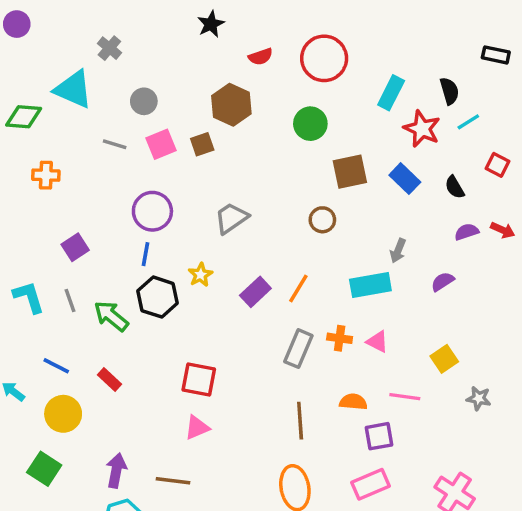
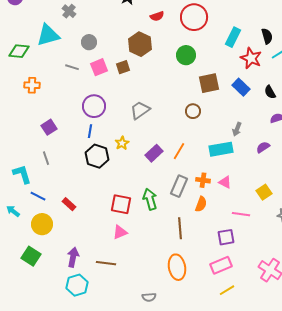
cyan triangle: (73, 89) -> (48, 35), turned -40
cyan L-shape: (29, 297) -> (22, 174), moved
green arrow: (111, 316) -> (150, 199), moved, turned 35
orange semicircle: (353, 402) -> (201, 204), moved, turned 105

